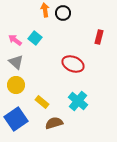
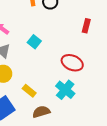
cyan square: (35, 38) -> (34, 42), moved
red ellipse: (73, 64) -> (72, 63), moved

